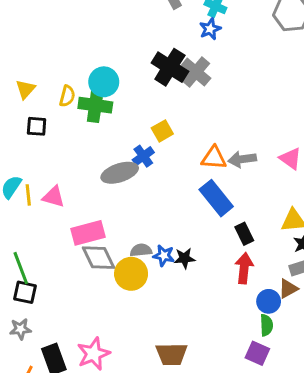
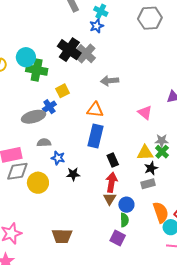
green cross: (95, 105) -> (37, 70), moved
gray arrow: (242, 159) -> (110, 81), moved
blue rectangle: (216, 198) -> (96, 136), turned 50
gray semicircle: (141, 250) -> (44, 143), moved
blue star: (164, 256) -> (58, 158), moved
gray diamond: (99, 258) -> (17, 171), turned -75
brown triangle: (288, 289) -> (110, 199), moved, turned -32

